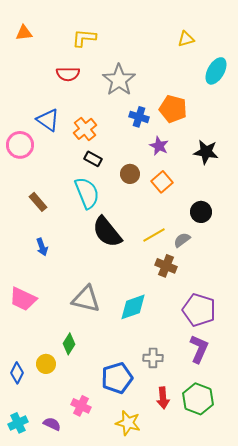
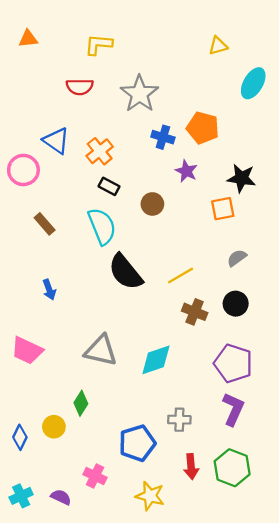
orange square: (162, 182) -> (223, 209), moved, turned 30
brown rectangle: (38, 202) -> (45, 224), moved
black circle: (201, 212) -> (236, 304), moved
gray semicircle: (182, 240) -> (237, 258), moved

